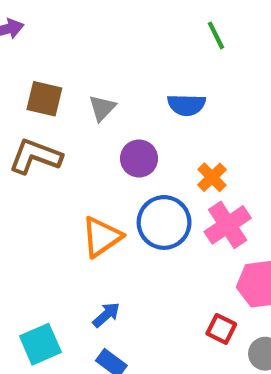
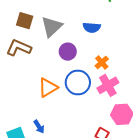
gray triangle: (102, 108) -> (52, 27), size x1.6
blue arrow: (106, 315) -> (39, 127), moved, turned 96

